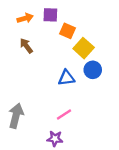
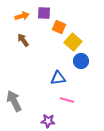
blue triangle: (66, 78) -> (58, 78), moved
pink line: (64, 115) -> (67, 100), moved, turned 48
gray arrow: (16, 116) -> (14, 101), turned -40

